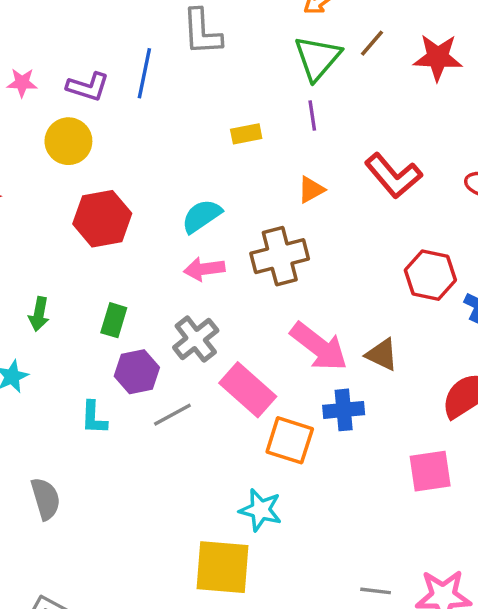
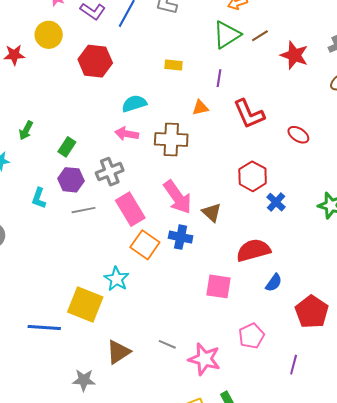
purple line: (312, 116) -> (219, 78), moved
yellow circle: (68, 141) -> (49, 35), moved
red hexagon: (102, 219) -> (95, 61), moved

